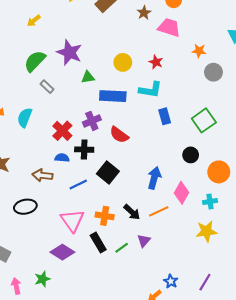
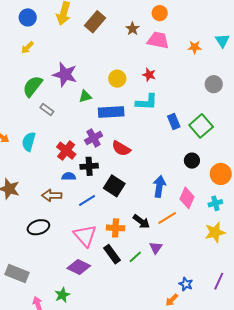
orange star: (199, 51) -> (195, 47), moved
gray circle: (213, 72) -> (214, 84), moved
blue rectangle: (165, 116) -> (174, 121), moved

